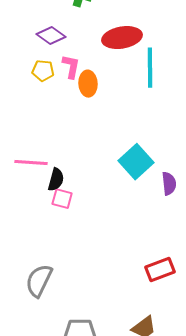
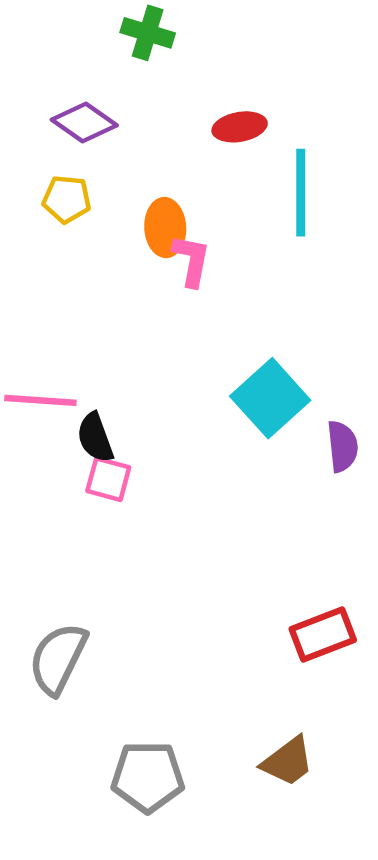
red ellipse: (122, 38) -> (240, 127), size x0.6
pink L-shape: (71, 67) -> (191, 260), moved
black semicircle: (56, 180) -> (95, 438), turned 145

